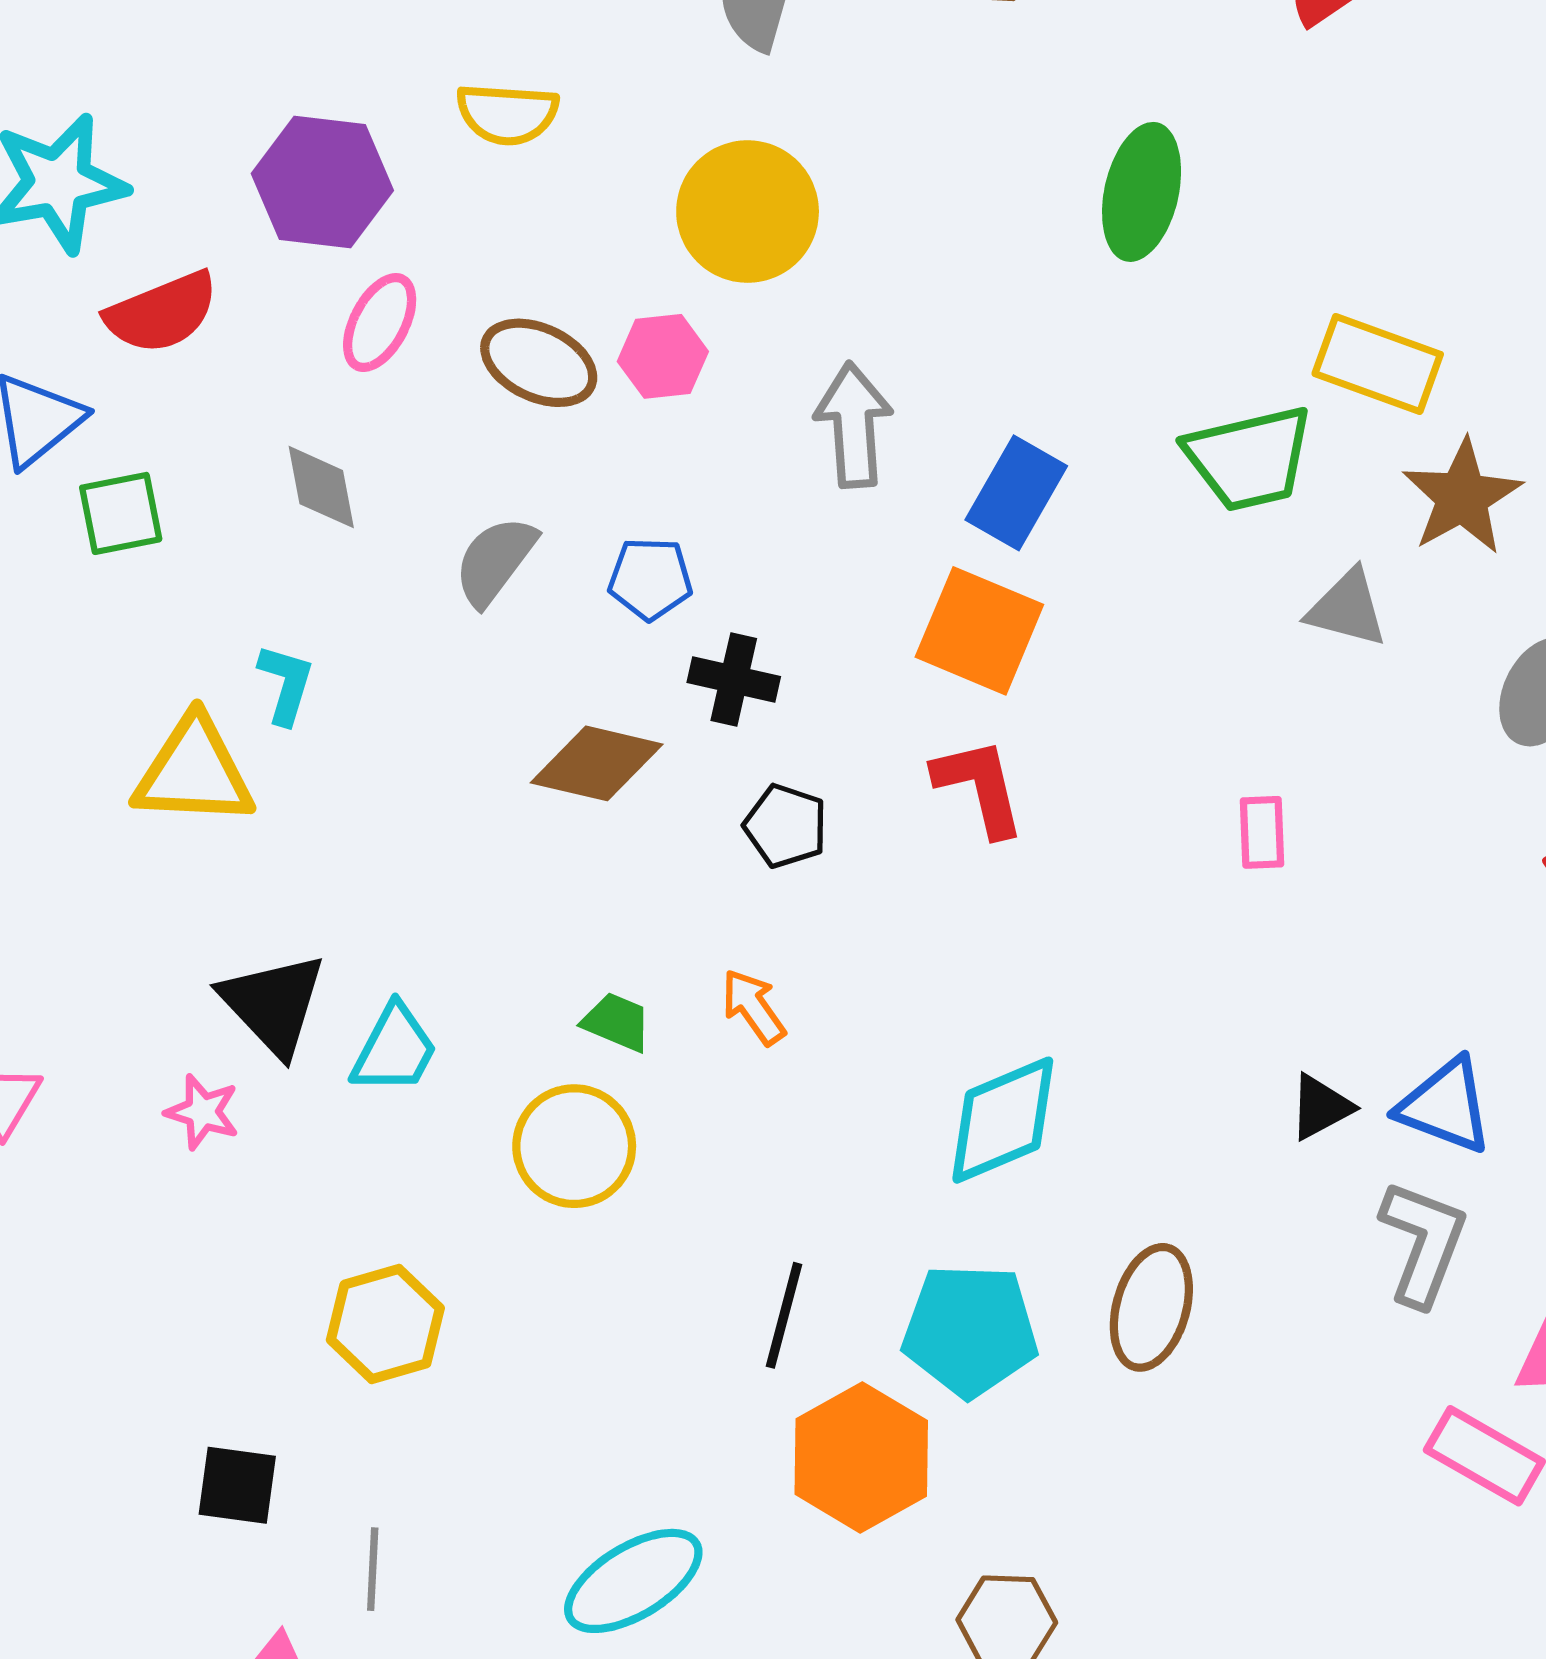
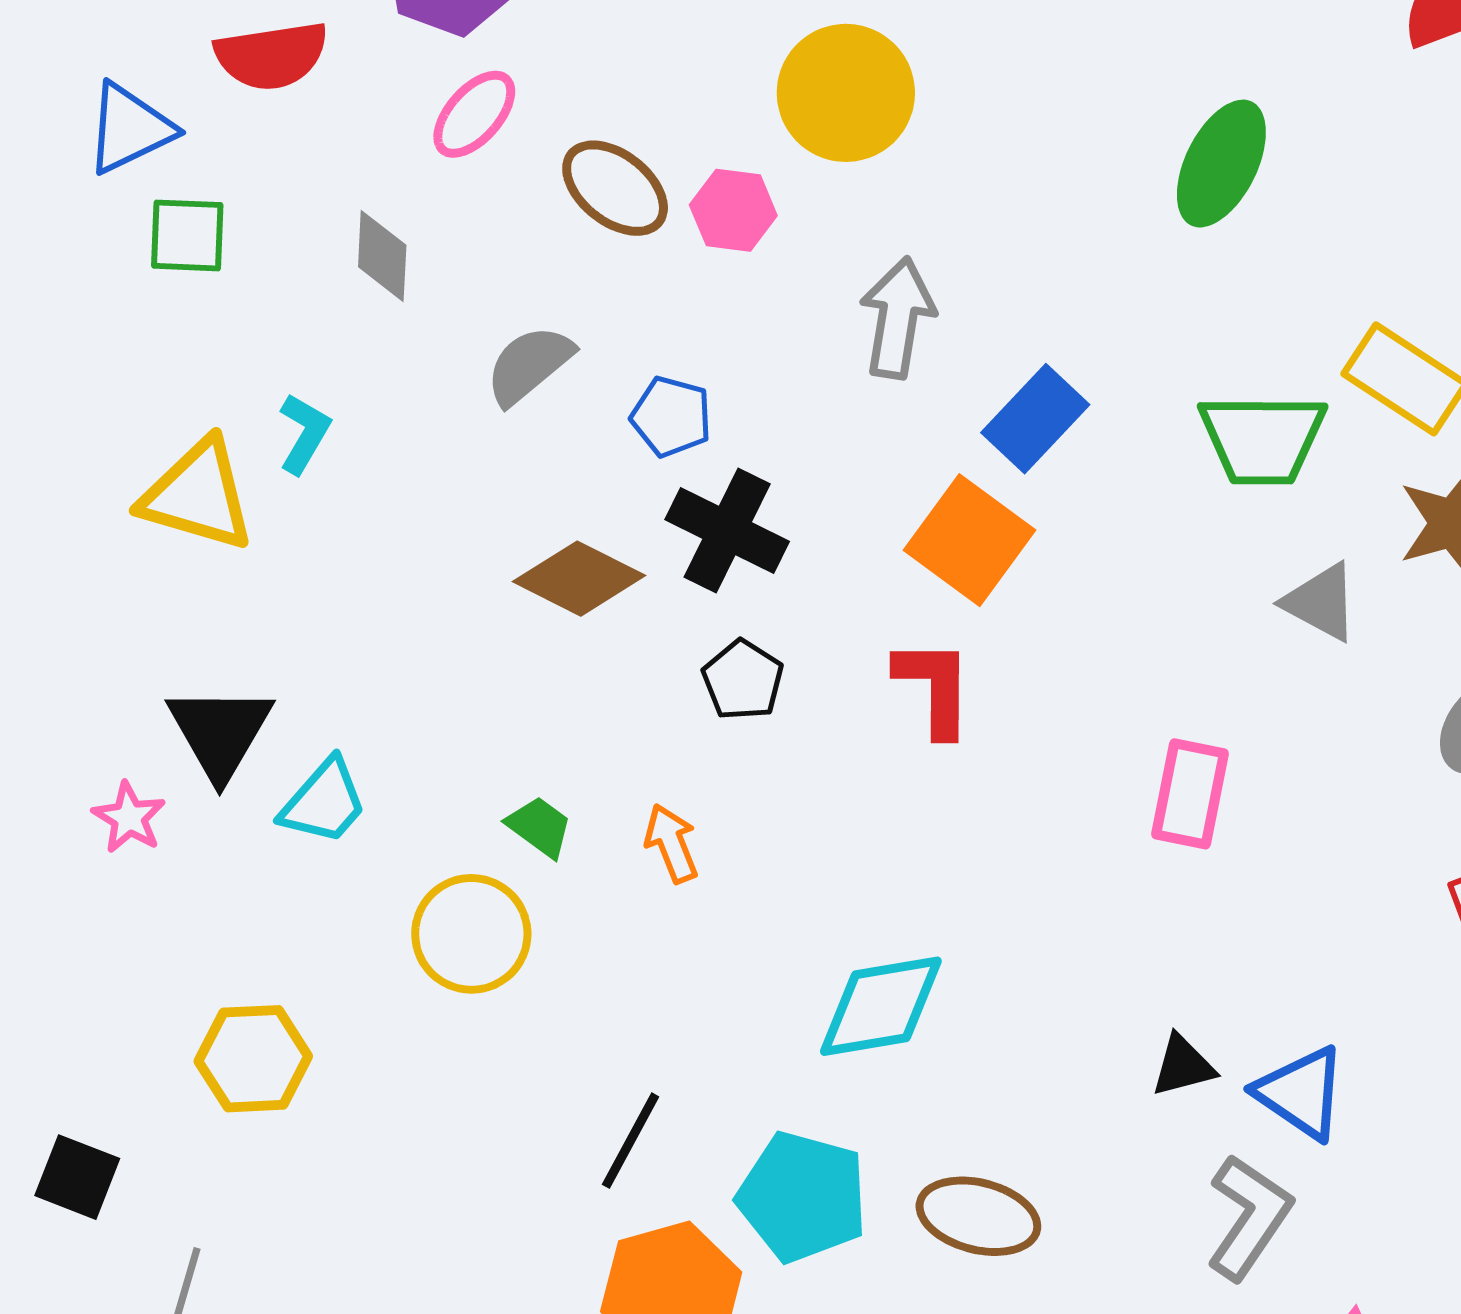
black cross: (734, 680) -> (727, 531), size x1.4
pink rectangle: (1262, 832) -> (1190, 794), size x1.5
brown ellipse: (1151, 1307) -> (978, 1216), turned 75

